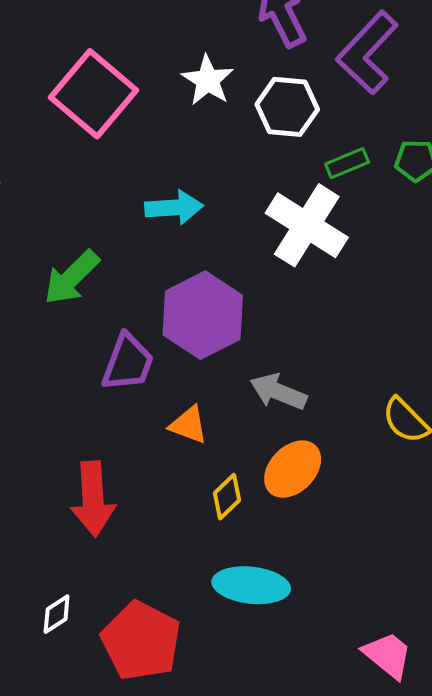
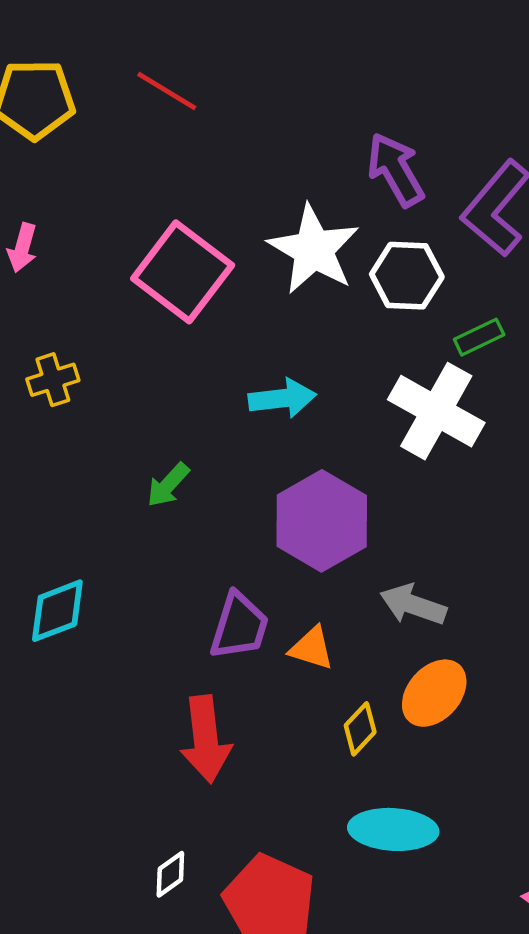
white star: (208, 80) -> (314, 250), size x1.5
green arrow: (72, 277) -> (168, 485), size x0.7
purple trapezoid: (128, 363) -> (239, 626), moved

